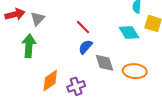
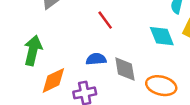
green arrow: (29, 46) -> (33, 50), moved
blue semicircle: (85, 47) -> (96, 59), moved, turned 35

